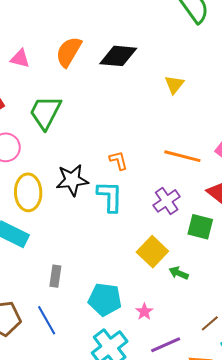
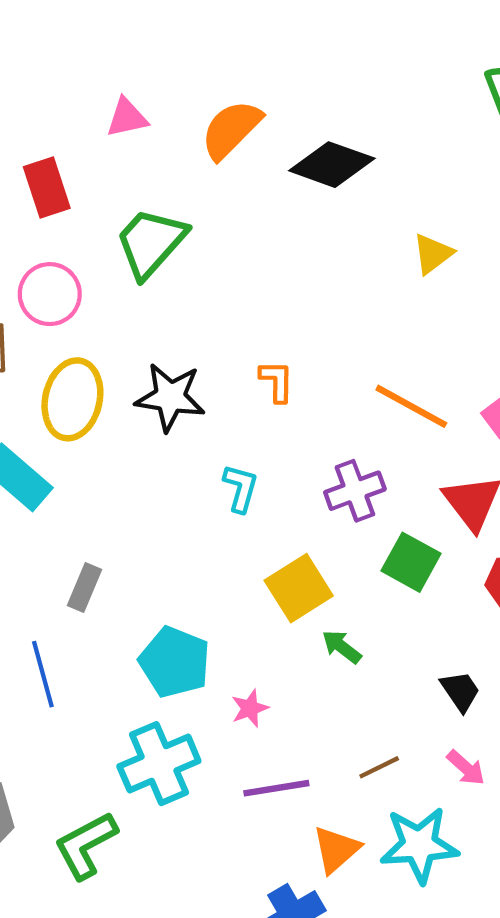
pink triangle: (20, 59) -> (127, 118), turned -40
cyan L-shape: (110, 196) -> (241, 488), moved, size x0.7

